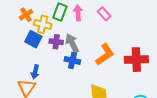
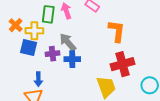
purple cross: (56, 42) -> (53, 54), moved
orange L-shape: (105, 54) -> (117, 31), moved, turned -35
red cross: (136, 60) -> (123, 64), moved

